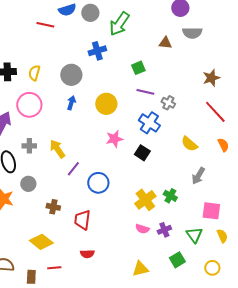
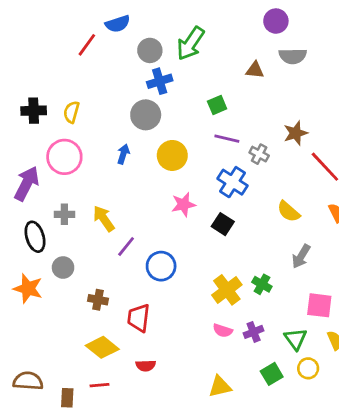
gray circle: (90, 13) -> (150, 50), moved
red line: (45, 25) -> (87, 45), turned -66
gray circle: (71, 75) -> (146, 115), moved
brown star: (211, 78) -> (296, 133), moved
yellow diamond: (41, 242) -> (102, 347), moved
yellow circle: (212, 268) -> (308, 368), moved

